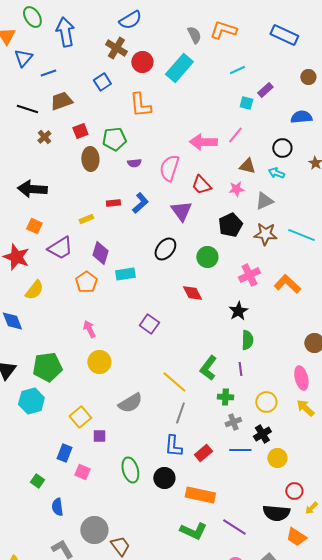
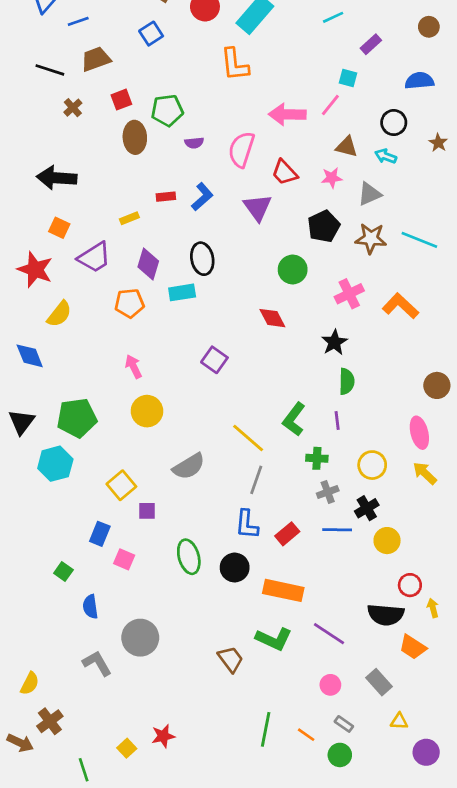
cyan square: (246, 103) -> (348, 78), moved
orange L-shape: (140, 105) -> (235, 65), moved
black ellipse: (165, 249) -> (202, 259), moved, turned -50
orange pentagon: (86, 282) -> (129, 303), turned 30
yellow arrow: (311, 508) -> (433, 608), turned 120
brown trapezoid: (120, 546) -> (231, 659), moved

